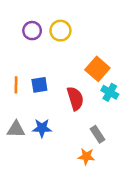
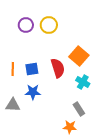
cyan cross: (110, 92) -> (83, 82), moved
red semicircle: (75, 98) -> (58, 68), moved
blue star: (42, 128) -> (33, 92), moved

